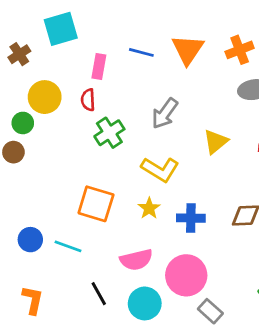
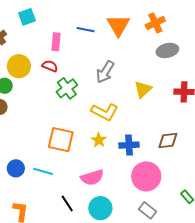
cyan square: (61, 29) -> (27, 17), size x0.7
red semicircle: (88, 100) -> (50, 66), turned 119
pink circle: (186, 275) -> (146, 176), moved

